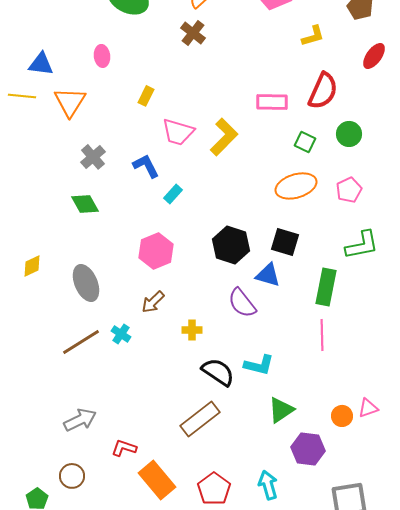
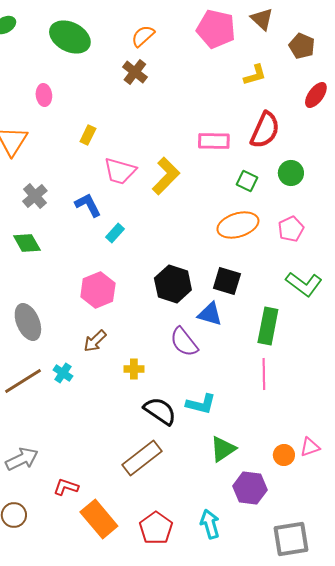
green L-shape: (362, 245) -> (304, 284), turned 48

